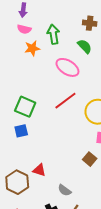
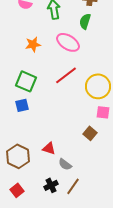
green semicircle: (85, 46) -> (85, 21), turned -119
orange star: (32, 48) -> (33, 44), moved
red triangle: (39, 170) -> (49, 148), moved

